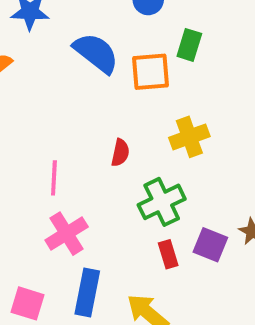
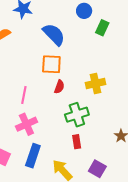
green rectangle: (189, 45) -> (102, 28), moved
orange square: (151, 72) -> (51, 64), moved
purple square: (210, 245) -> (97, 169), moved

